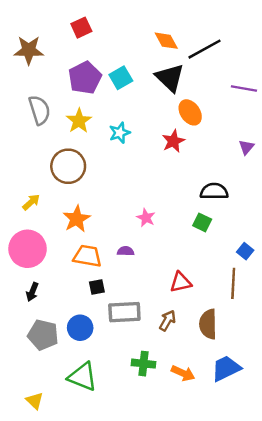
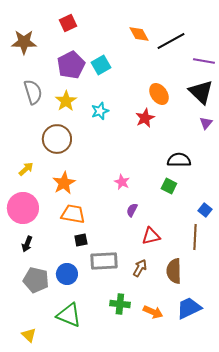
black triangle: (170, 78) -> (201, 92), moved
purple line: (244, 89) -> (204, 61), moved
purple semicircle: (126, 251) -> (132, 210), moved, turned -64

